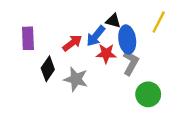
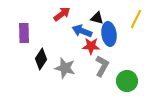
blue arrow: (96, 36) -> (82, 31), turned 72
red arrow: (72, 43) -> (62, 14), moved
gray L-shape: (131, 63) -> (102, 66), moved

